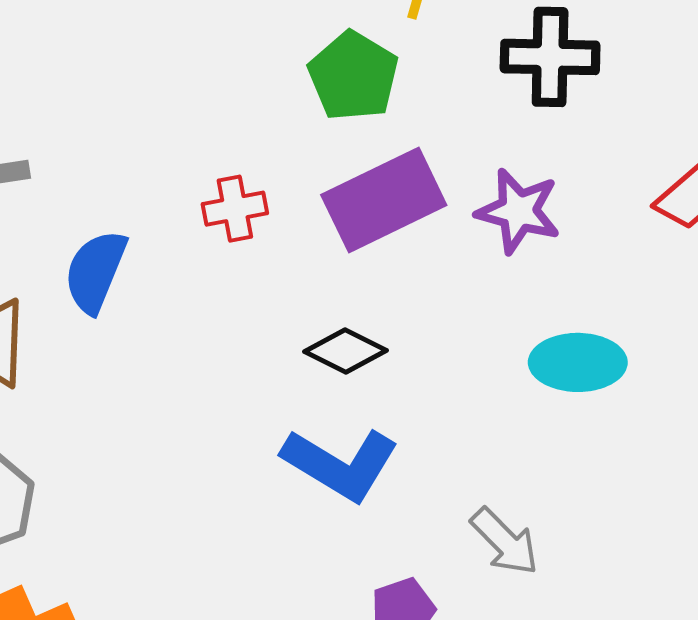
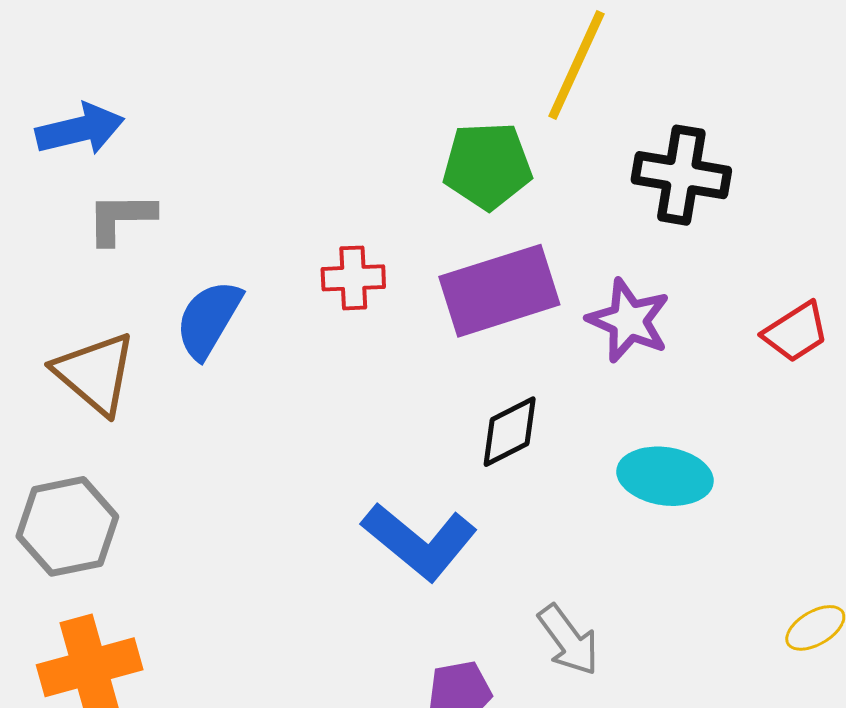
green pentagon: (353, 76) -> (487, 166), turned 30
black diamond: (345, 351) -> (510, 432), moved, turned -62

